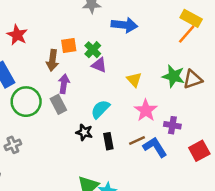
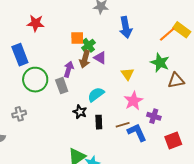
blue arrow: (124, 25) -> (126, 27), turned 65
orange line: (187, 34) -> (167, 34), moved
red star: (17, 35) -> (36, 23), turned -30
green cross: (93, 50) -> (88, 45), moved
brown arrow: (52, 60) -> (85, 59), moved
green star: (174, 76) -> (160, 63), moved

